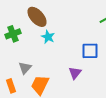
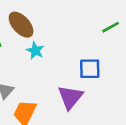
purple triangle: (75, 73) -> (70, 97), size x1.5

